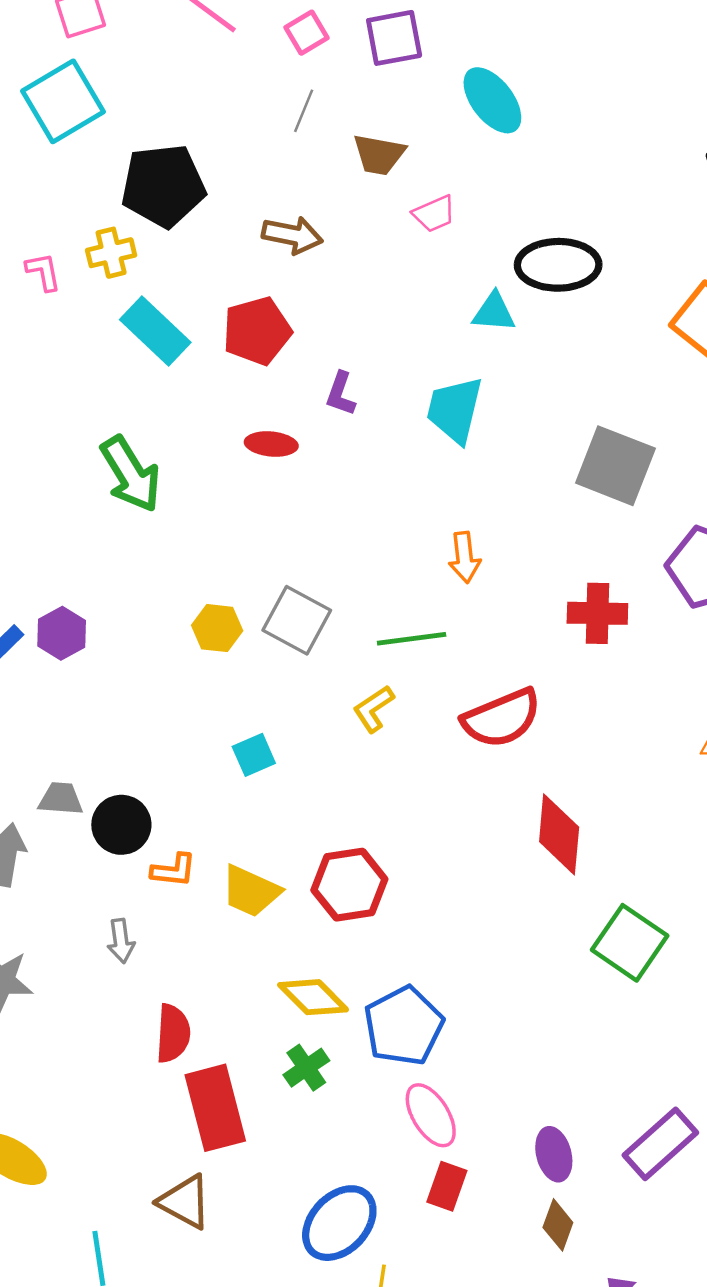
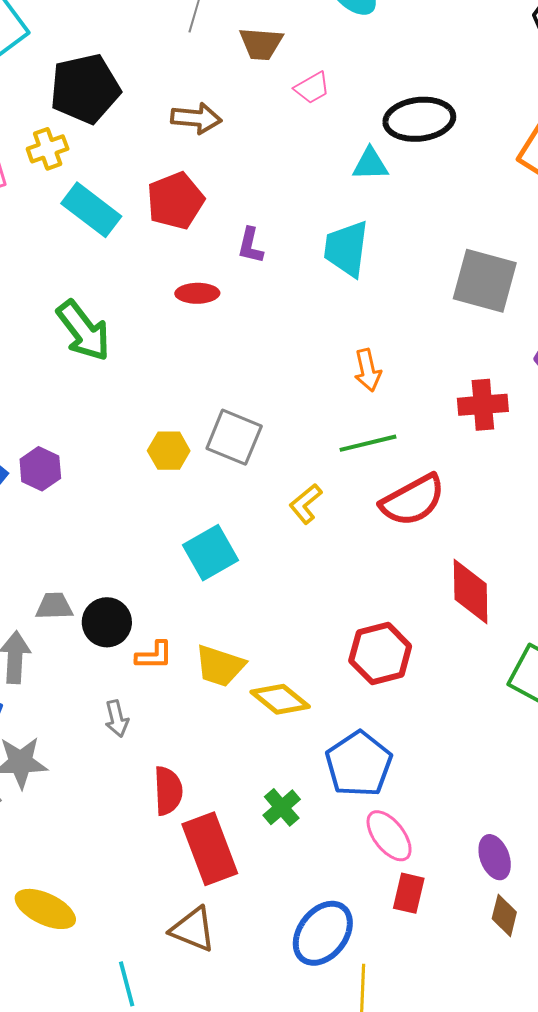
green line: (412, 639) -> (368, 443), moved
cyan square: (254, 755) -> (210, 553), size x1.5
red hexagon: (349, 885) -> (380, 654), moved
yellow diamond: (313, 997) -> (280, 699), moved

